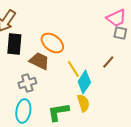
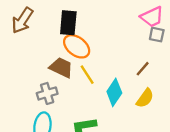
black rectangle: (14, 44) -> (68, 23), moved
yellow line: (73, 69) -> (87, 75), moved
yellow semicircle: (83, 103) -> (145, 98), moved, turned 54

